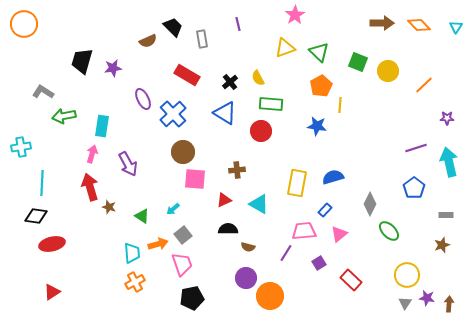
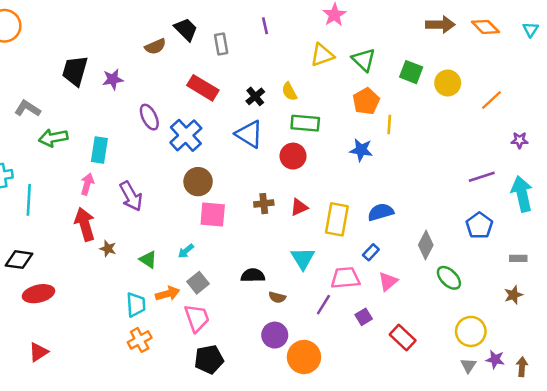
cyan line: (42, 183) -> (29, 200), moved
red triangle: (224, 200) -> (299, 207), moved
cyan triangle: (259, 204) -> (303, 258), moved, turned 30

